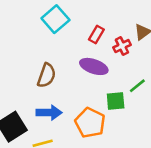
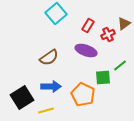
brown semicircle: (47, 75) -> (49, 57), turned 36

